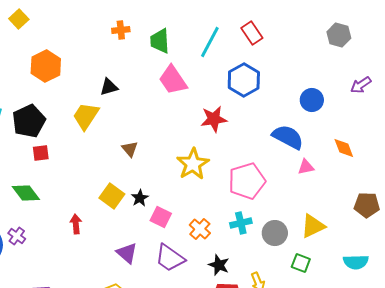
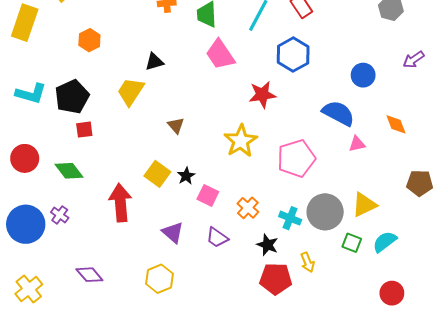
orange hexagon: (46, 66) -> (89, 40), size x0.7
cyan cross: (241, 223) -> (290, 218), moved, turned 35
red arrow: (76, 224) -> (120, 203), size x1.8
gray circle: (275, 233) -> (325, 212), size x1.4
purple trapezoid: (170, 258) -> (217, 238), size x0.7
cyan semicircle: (356, 262) -> (385, 242), moved, turned 145

